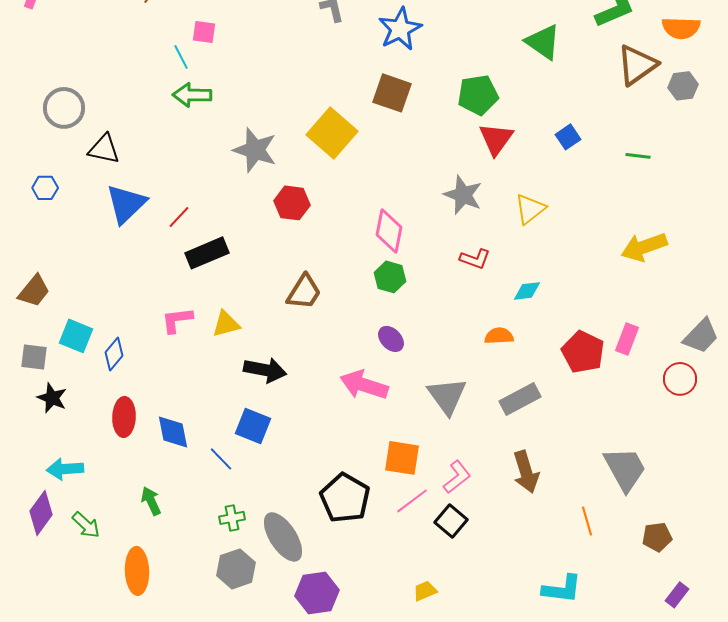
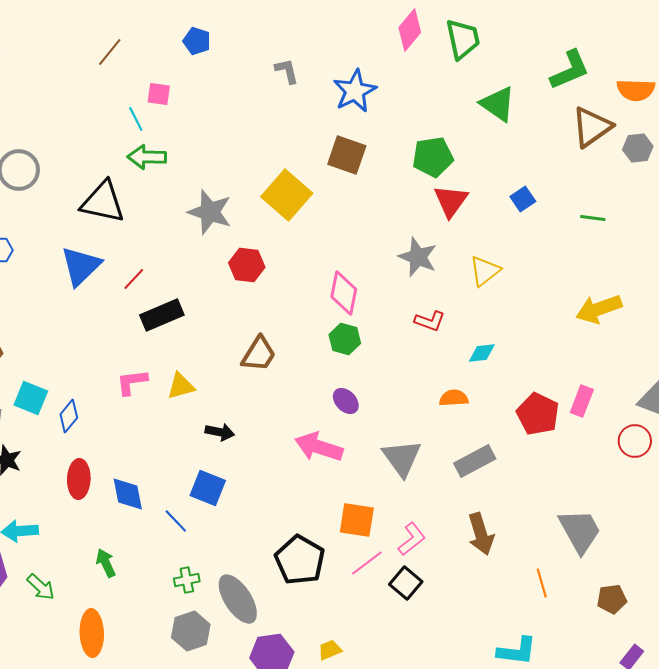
black triangle: (104, 149) -> (103, 202), moved, size x1.4
black arrow: (265, 370) -> (220, 432), size x0.7
yellow trapezoid: (425, 591) -> (330, 650), moved

